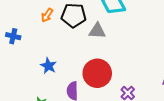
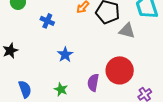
blue star: (48, 66) -> (65, 55), moved

